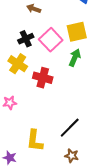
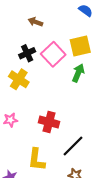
red cross: (43, 78) -> (49, 122), moved

